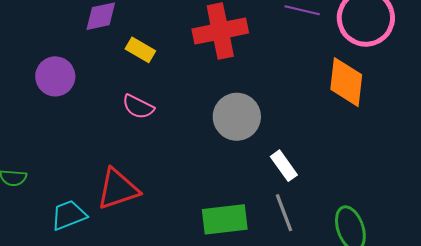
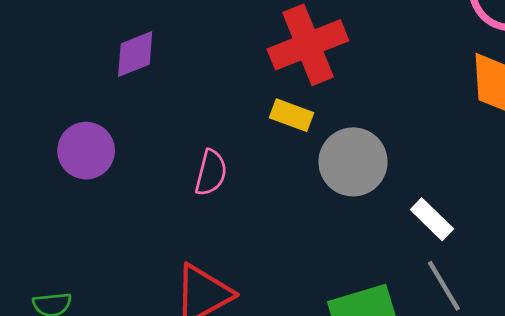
yellow rectangle: (140, 50) -> (292, 115), moved
pink semicircle: (138, 107) -> (211, 173), turned -92

